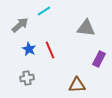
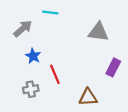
cyan line: (44, 11) -> (50, 13), turned 40
red line: (50, 50) -> (55, 74), moved

